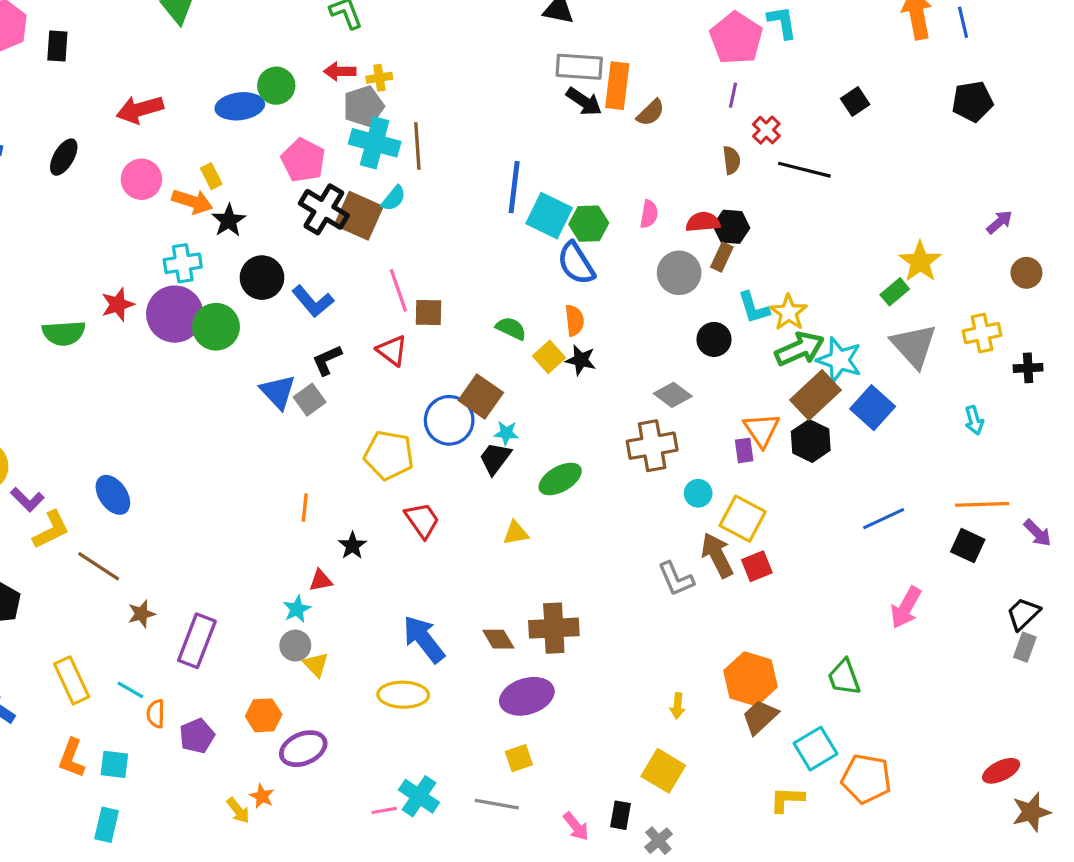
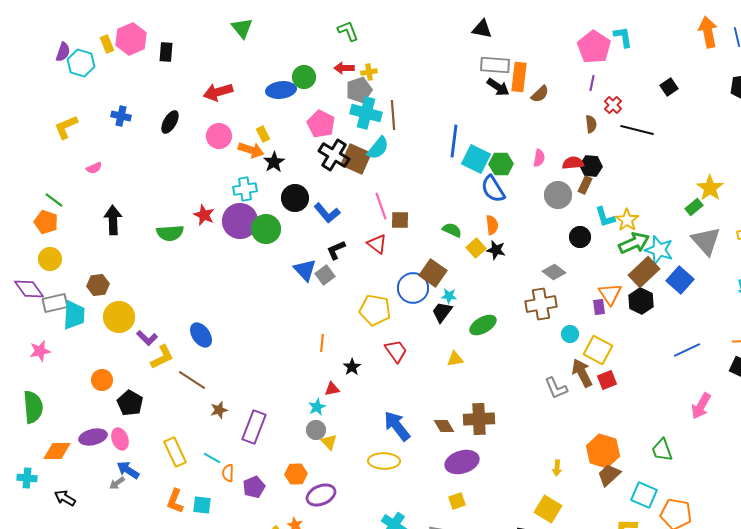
cyan semicircle: (394, 198) -> (378, 148), size x1.4
red star: (118, 305) -> (204, 215), turned -30
cyan square: (816, 749) -> (644, 495), turned -36

